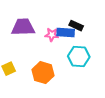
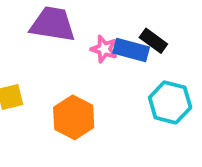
cyan hexagon: (79, 56) -> (170, 102), moved

